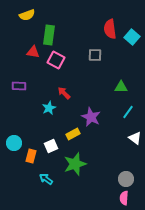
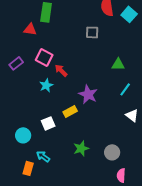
pink square: (56, 60) -> (44, 57), moved
purple rectangle: (19, 86) -> (16, 63), turned -40
cyan circle: (14, 143) -> (23, 135), moved
orange rectangle: (31, 156) -> (28, 168), moved
green star: (75, 164) -> (81, 148), moved, size x0.7
gray circle: (126, 179) -> (112, 152), moved

